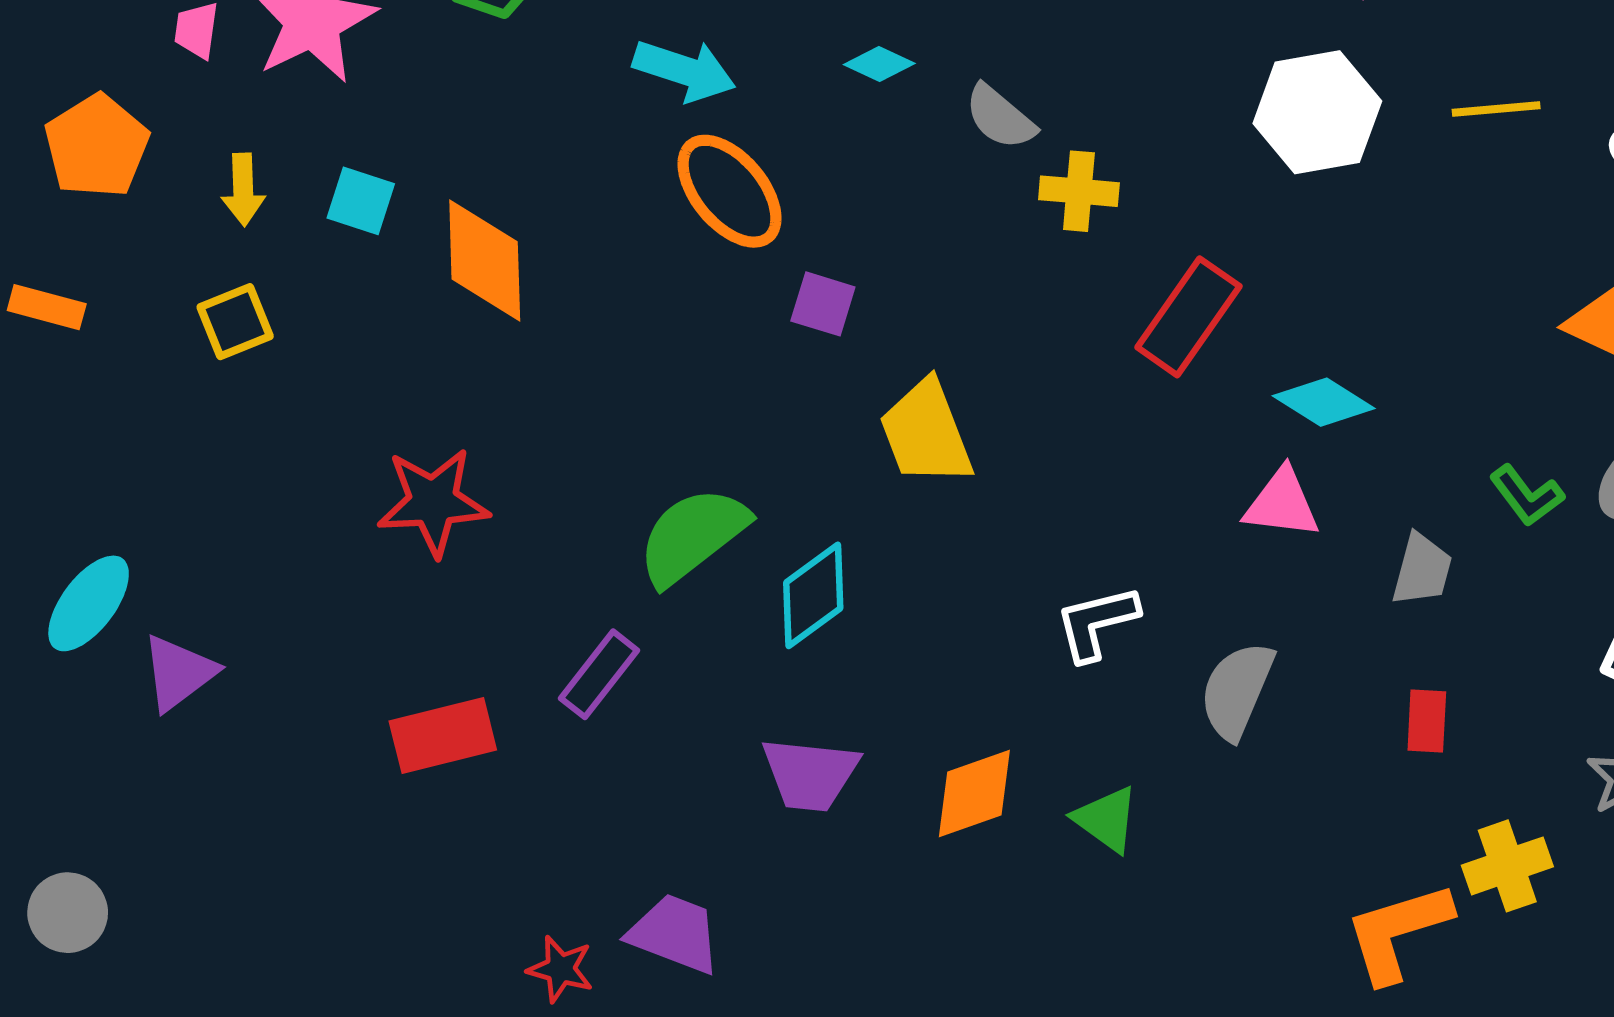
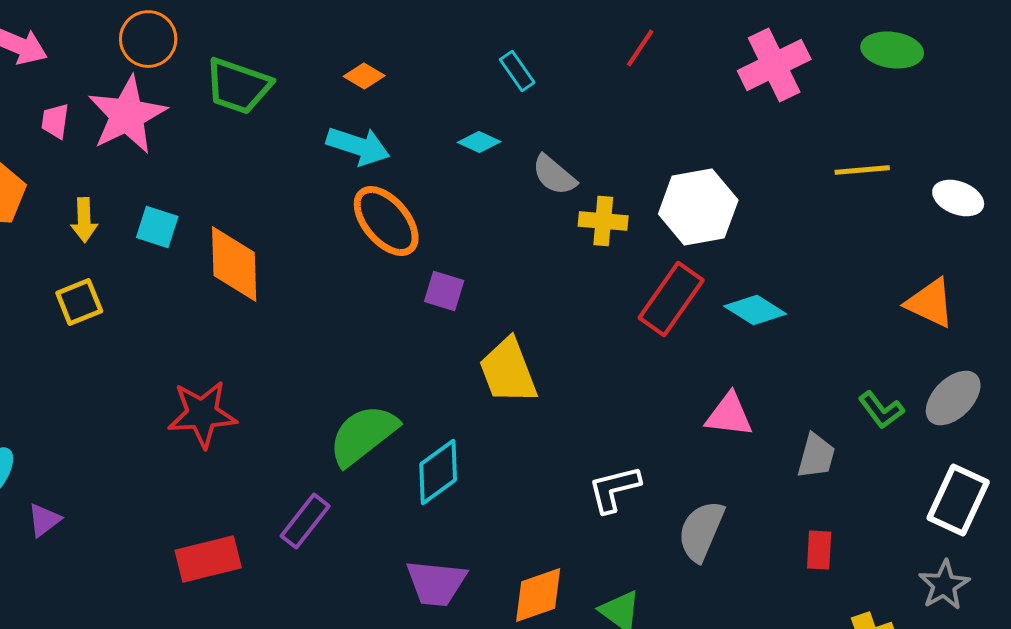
white hexagon: (1317, 112) -> (698, 207), moved
cyan diamond: (1324, 402) -> (755, 310), moved
purple triangle: (179, 673) -> (44, 520), size x0.7

